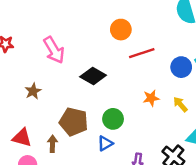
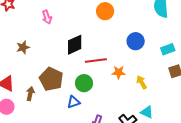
pink arrow: (54, 50) -> (47, 17), size x0.6
red line: (142, 53) -> (96, 60), moved
blue circle: (181, 67) -> (136, 41), moved
black diamond: (93, 76) -> (75, 45), turned -65

